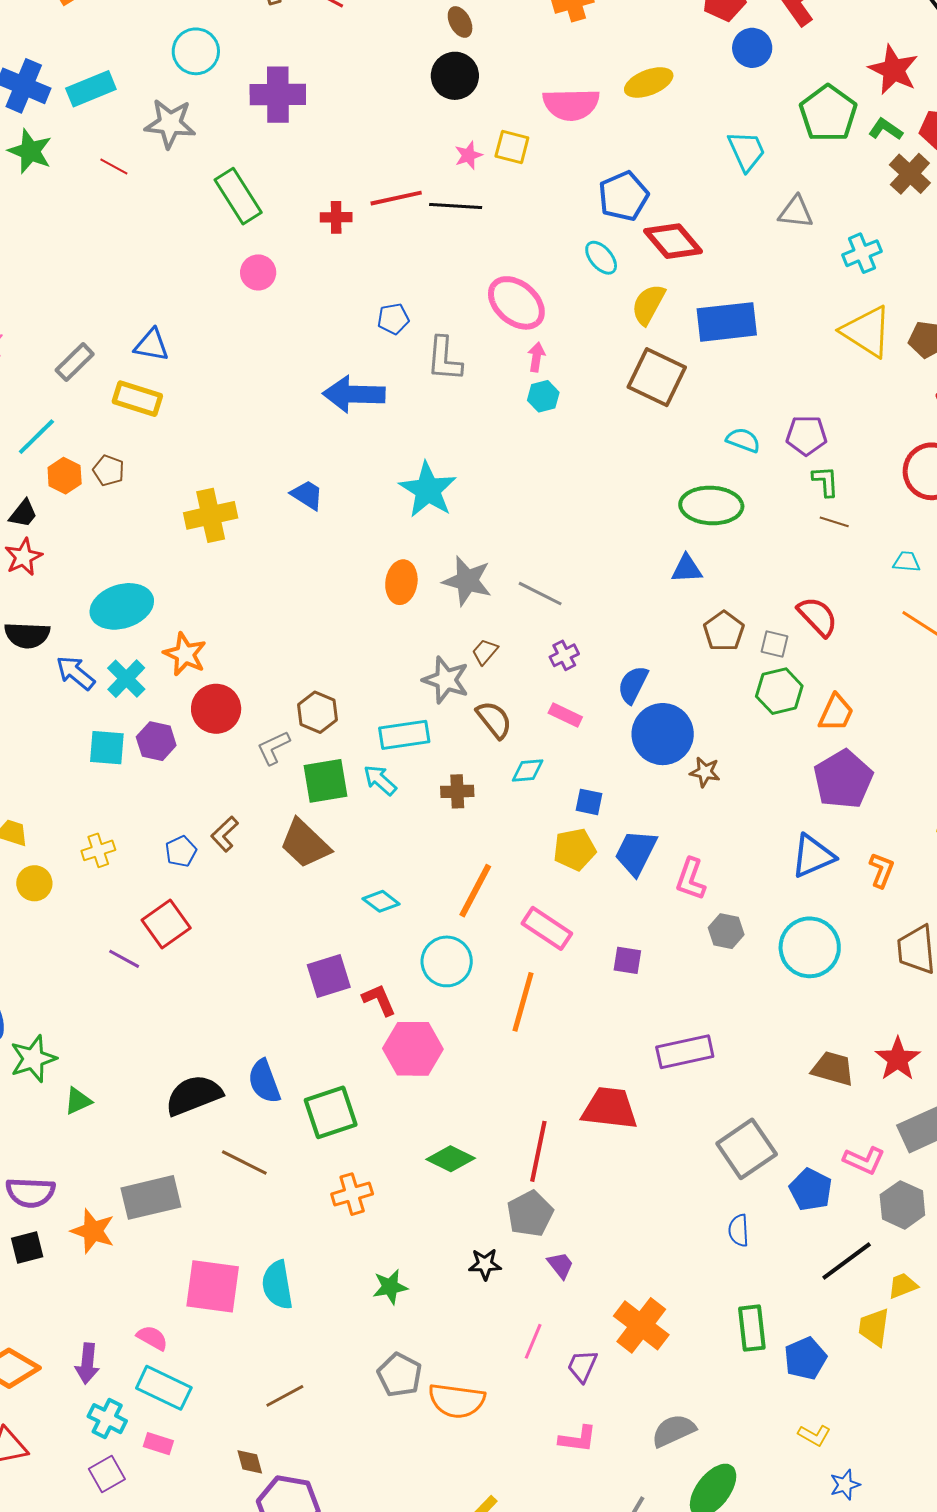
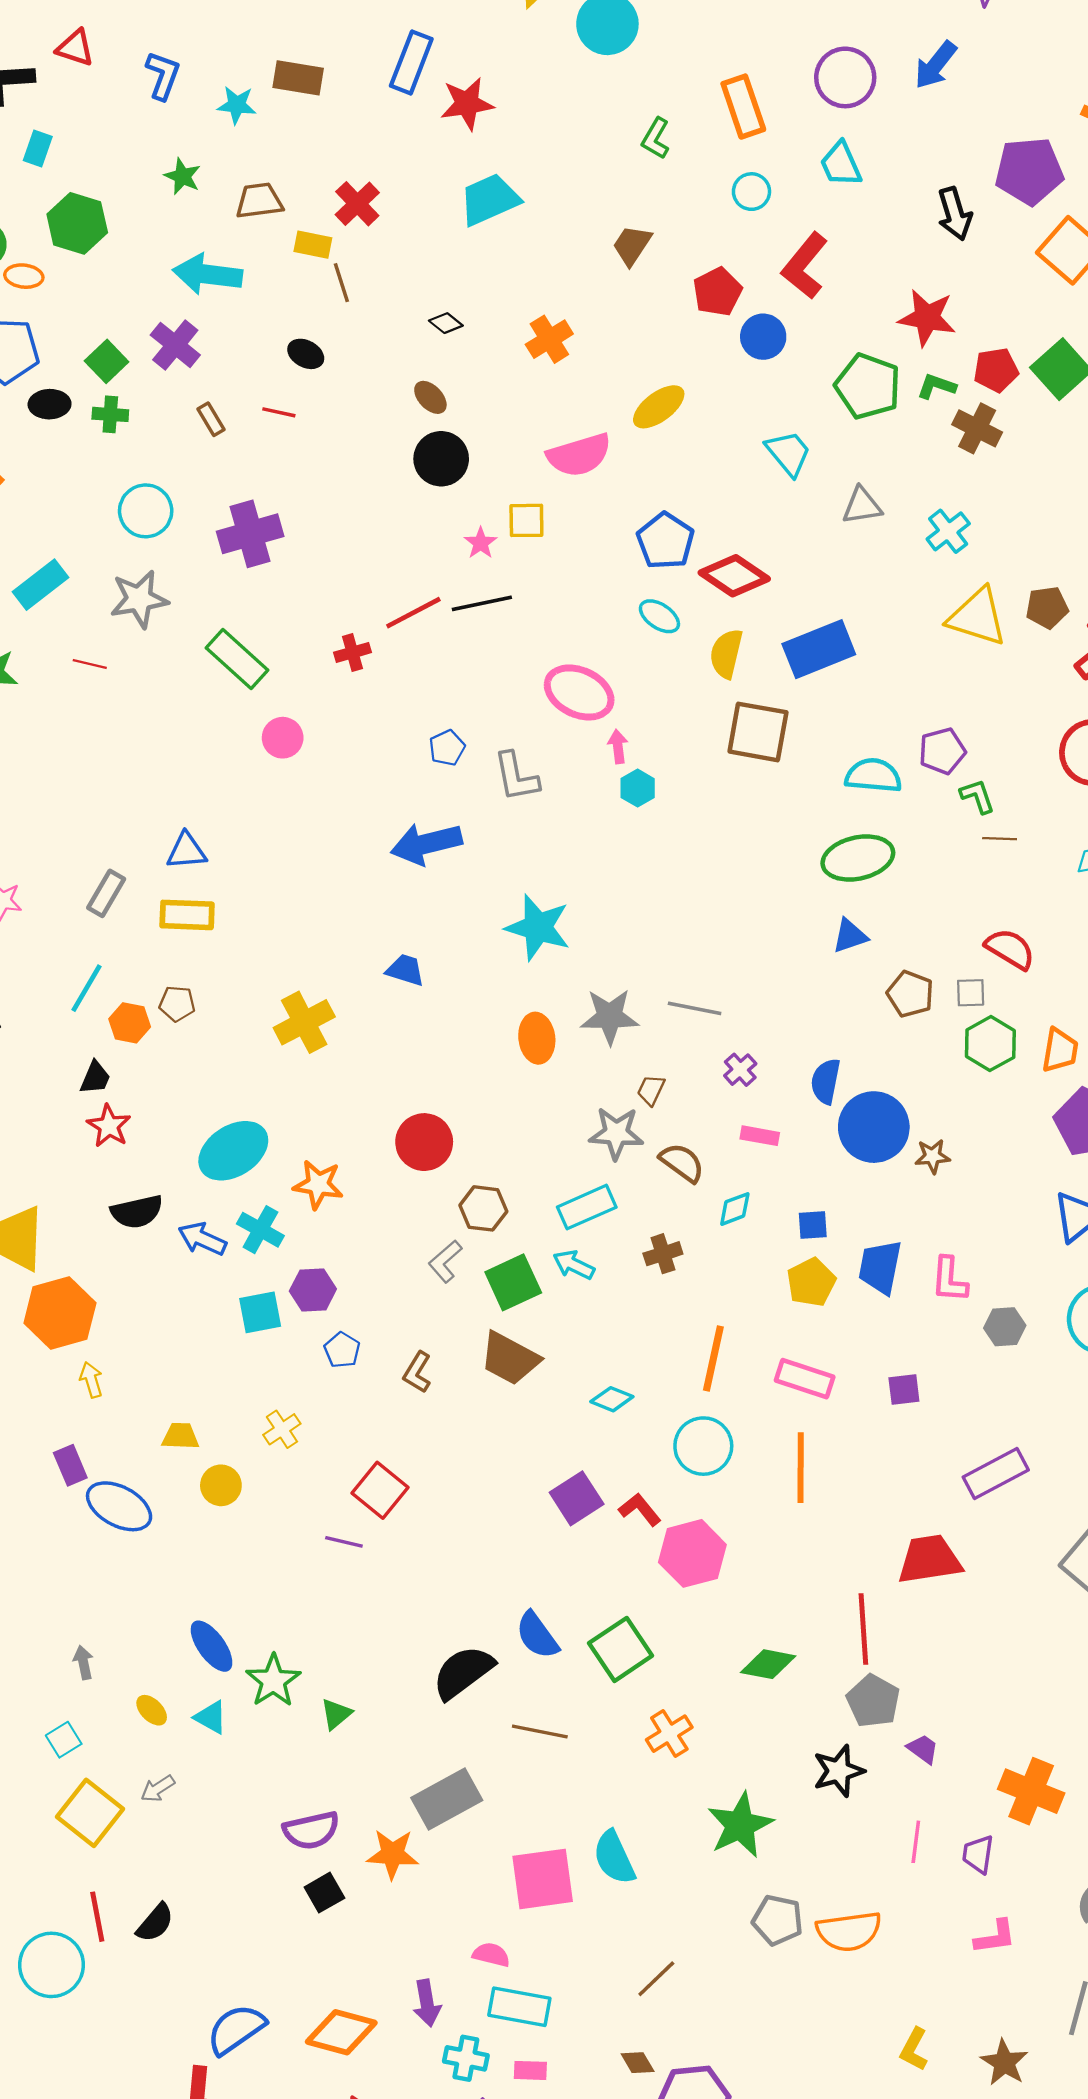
cyan semicircle: (743, 440) -> (873, 776), size x1.4
red circle: (216, 709) -> (424, 1142), moved
blue pentagon: (181, 851) -> (342, 1350), moved
black star: (485, 1264) -> (839, 1771), size x1.4
green star: (390, 1287) -> (740, 1825), size x1.6

